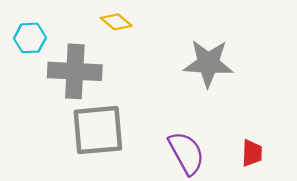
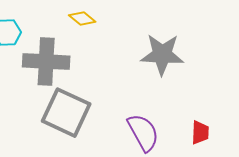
gray square: (98, 130) -> (66, 113), turned 30

